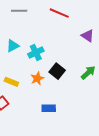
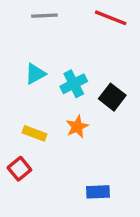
black square: (57, 71) -> (112, 97), moved
blue rectangle: (49, 108) -> (98, 192), moved

